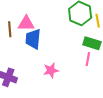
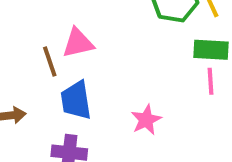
blue trapezoid: (33, 39) -> (76, 100), moved

